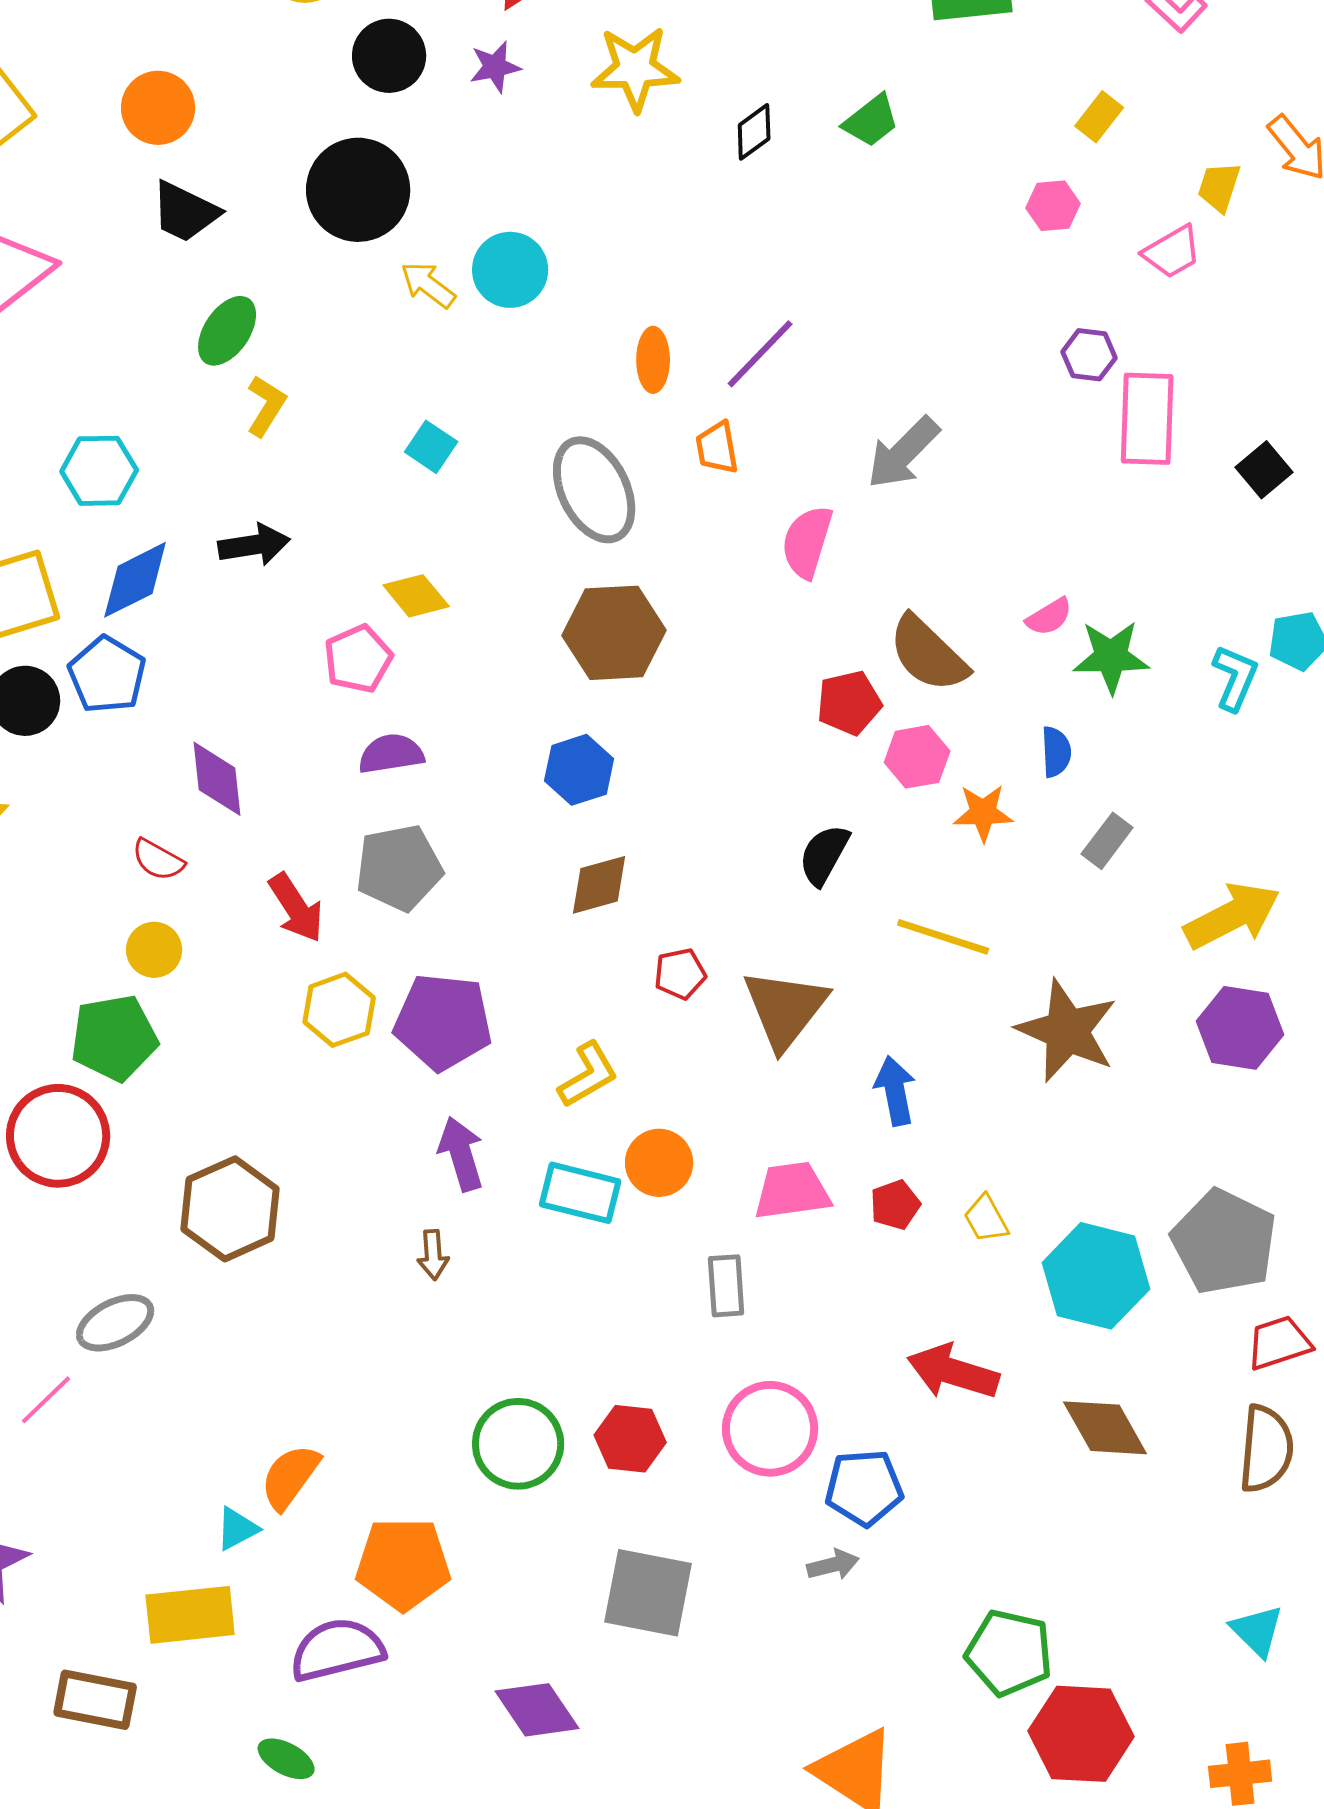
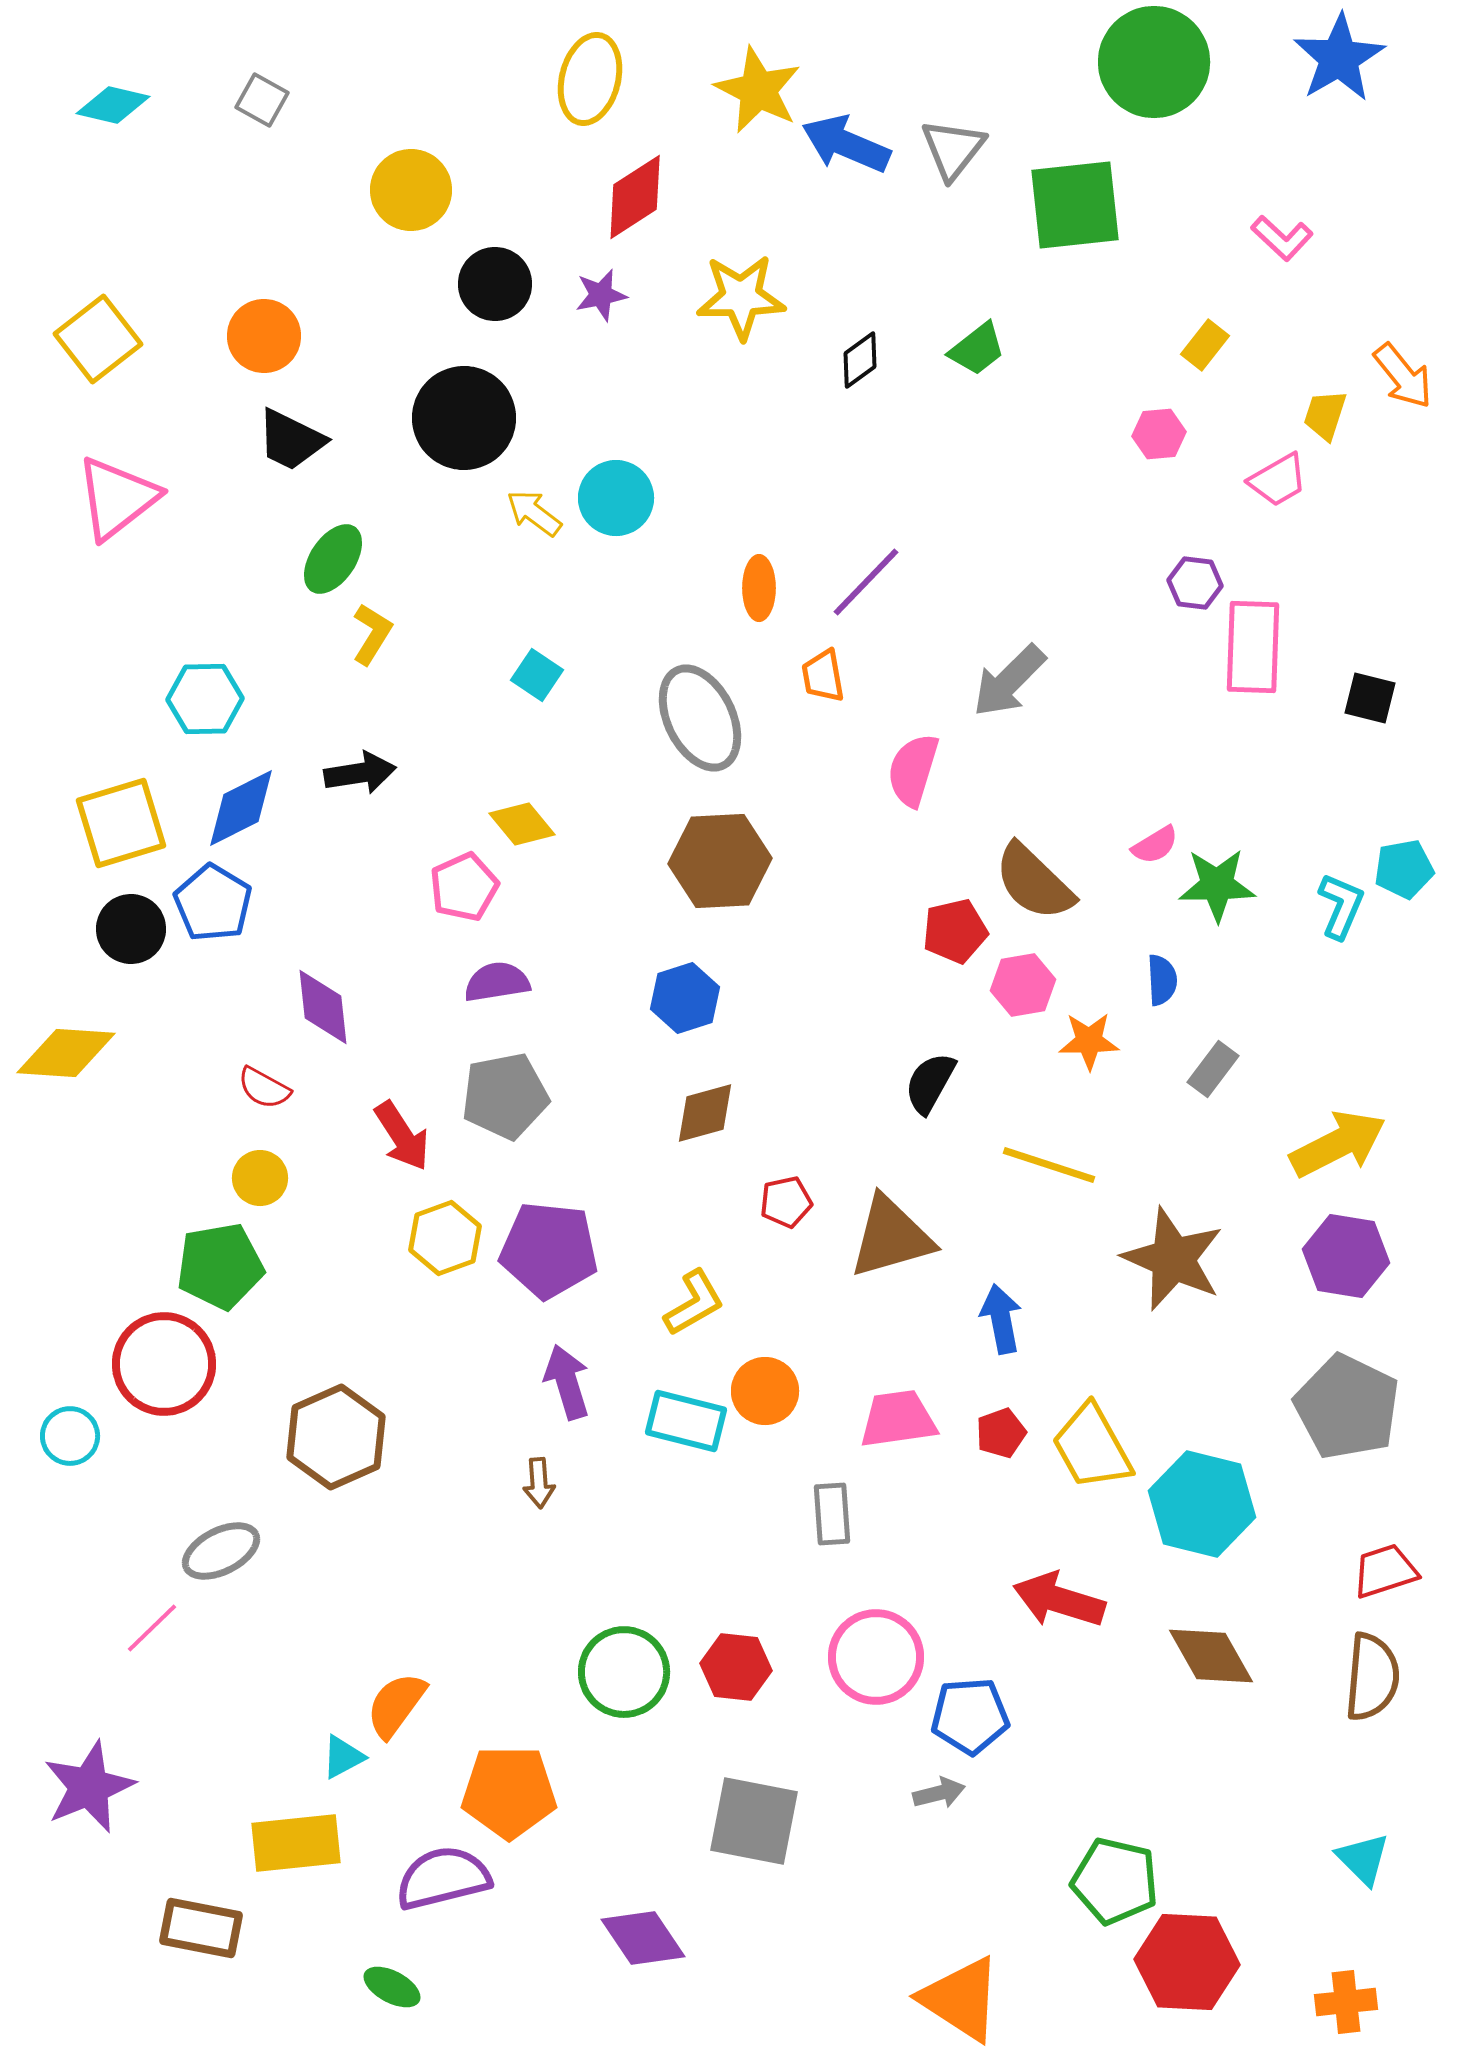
black square: (1264, 470) -> (1370, 698), turned -36
brown triangle: (785, 1009) -> (891, 1237), turned 36
yellow trapezoid: (986, 1219) -> (1092, 1447), size x1.8
gray pentagon: (1224, 1242) -> (1347, 1407), moved

